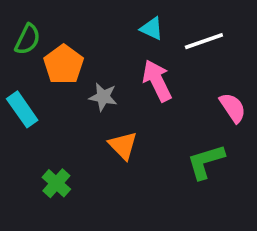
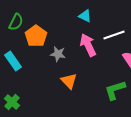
white line: (204, 41) -> (114, 35), moved
green cross: (56, 183) -> (12, 102), moved

